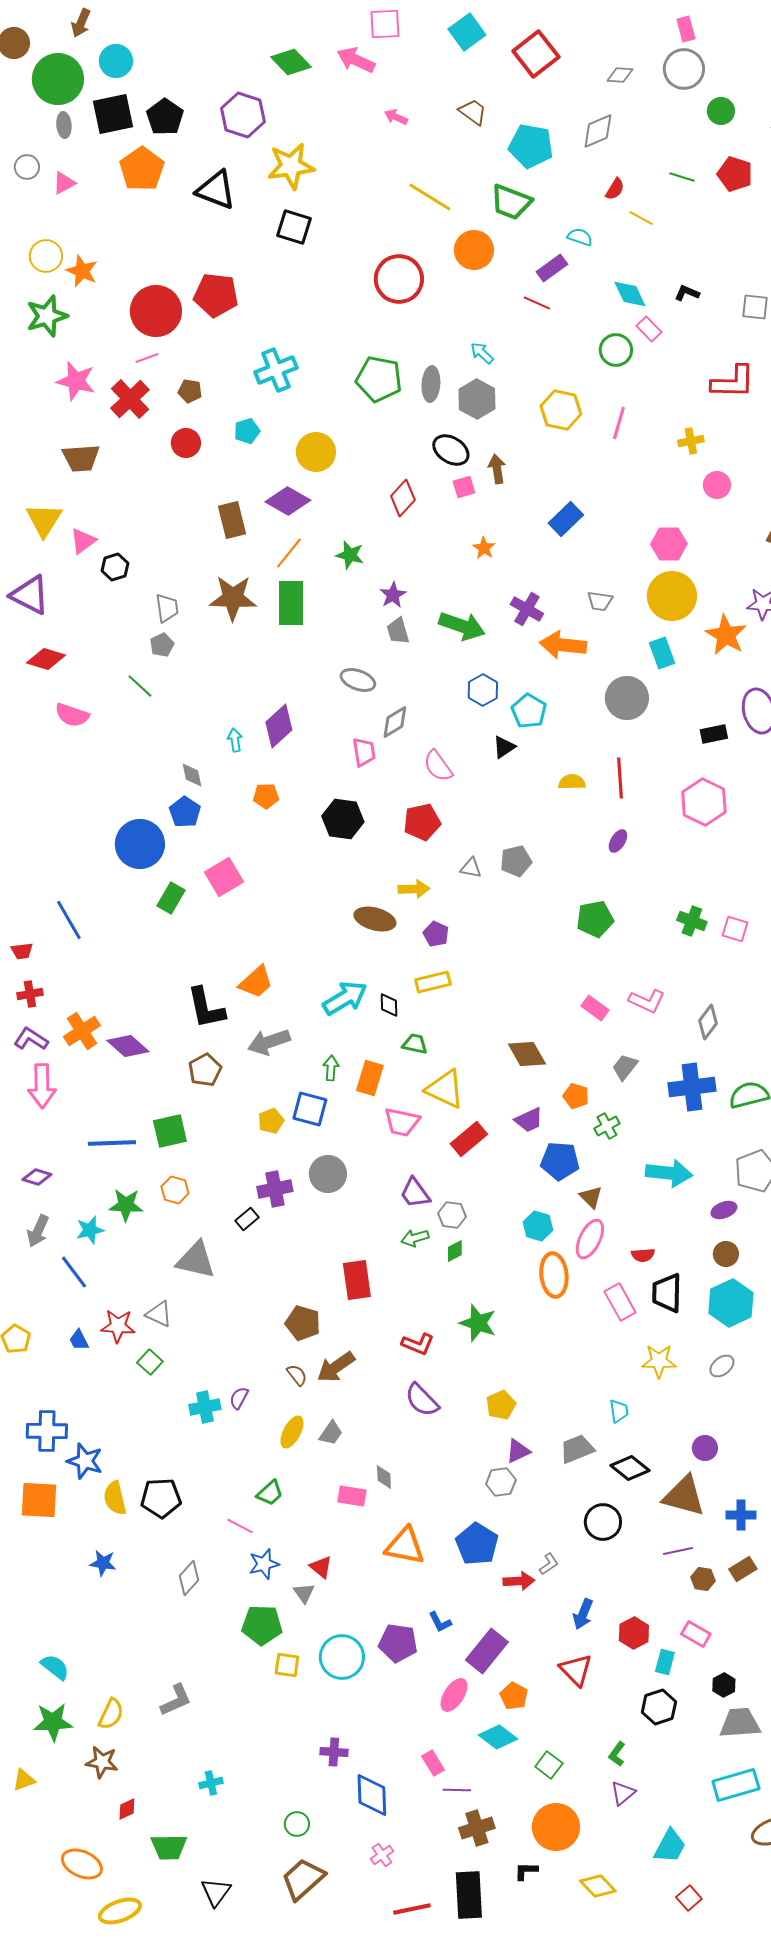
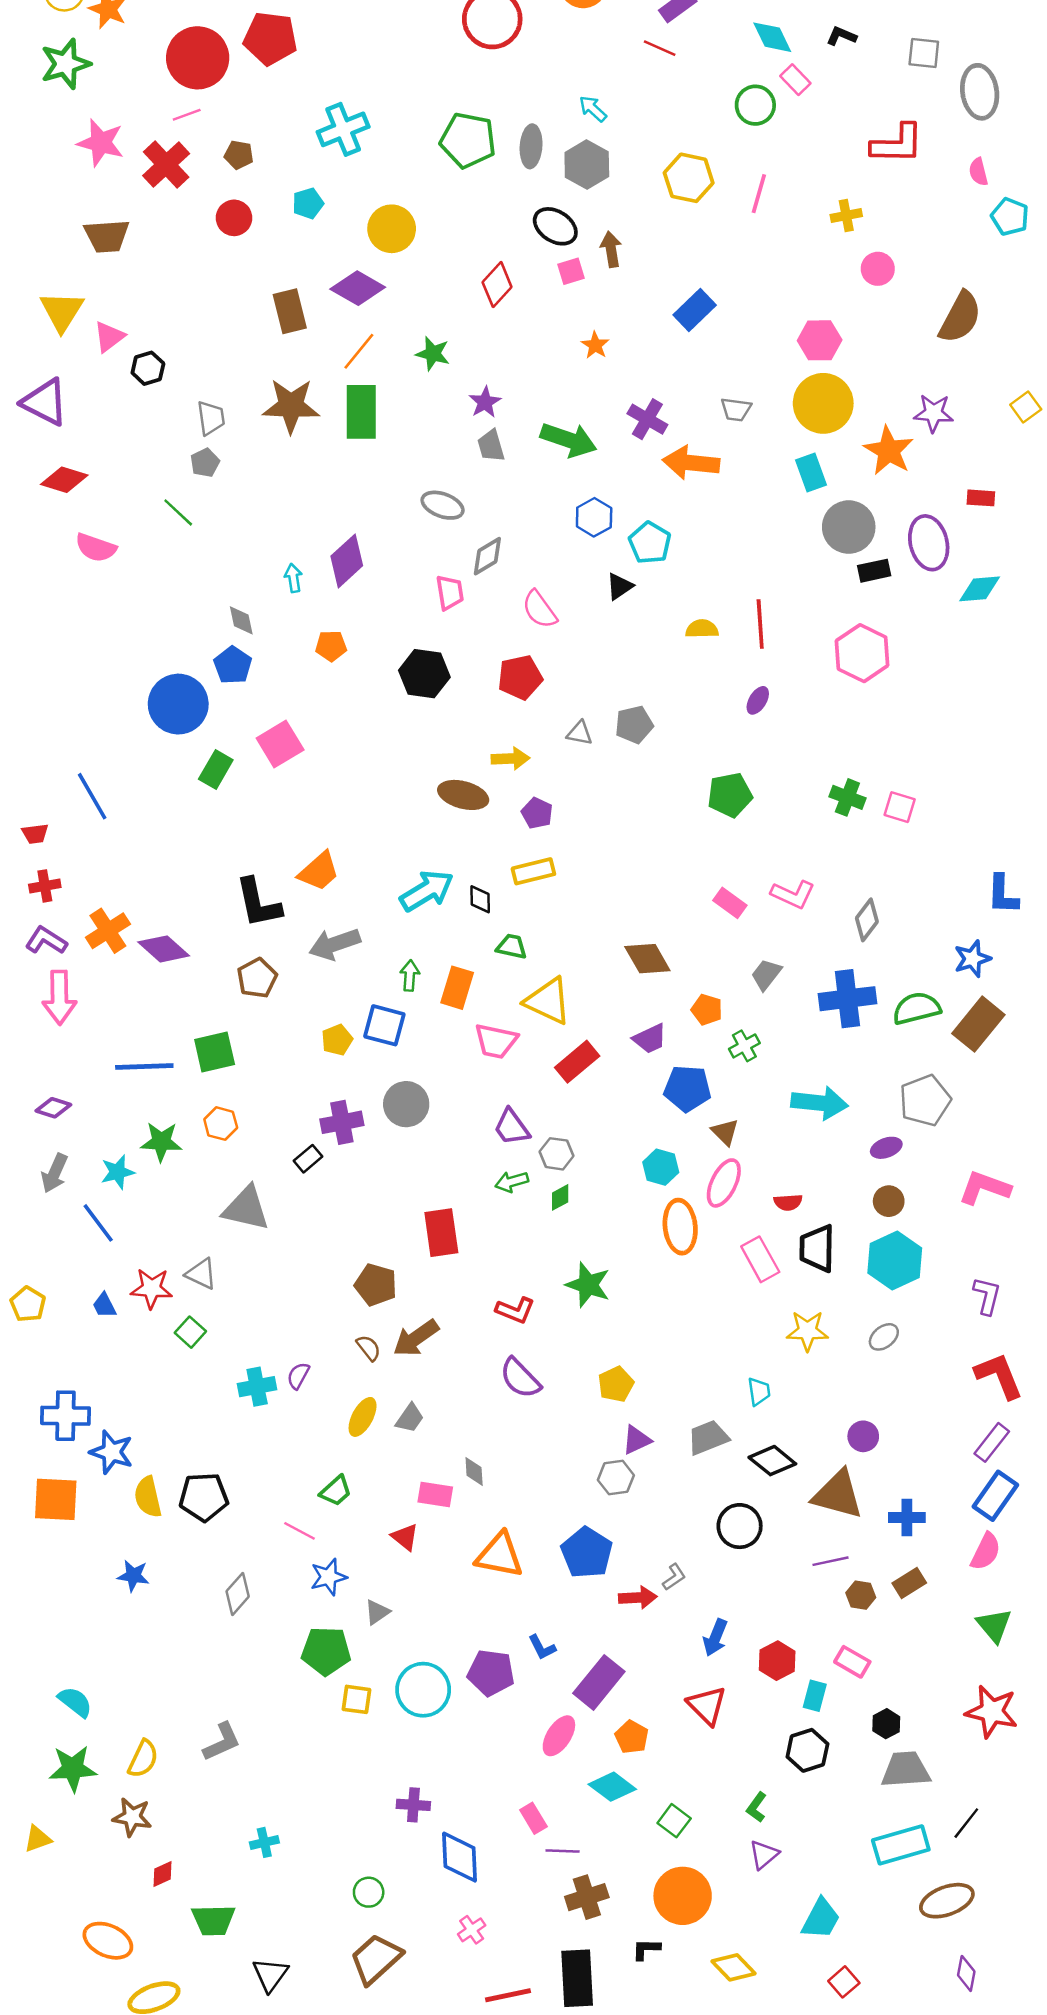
gray circle: (627, 698) -> (849, 527), moved
red triangle: (321, 1567) -> (405, 1537), moved
gray triangle: (304, 1593) -> (377, 1612), turned 30

